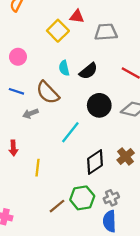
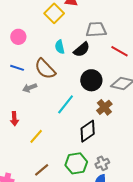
gray trapezoid: (106, 32) -> (96, 29), moved
brown cross: (126, 156) -> (104, 107), moved
yellow line: (38, 168) -> (36, 136), turned 35
brown line: (57, 206) -> (42, 170), moved

